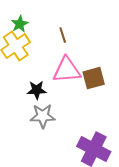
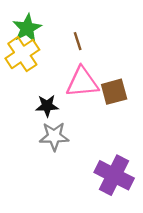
green star: (20, 24) -> (27, 28), size x1.4

